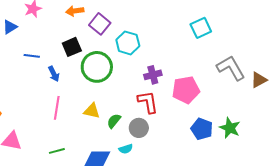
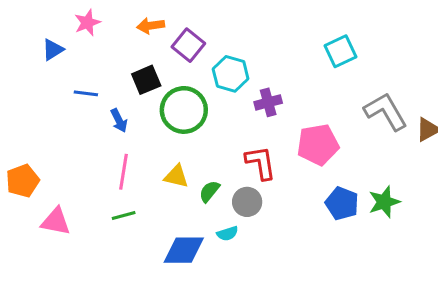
purple cross: (153, 75) -> (268, 102), moved
green star: (230, 128) -> (384, 202), turned 30
green line: (57, 151) -> (124, 215), moved

